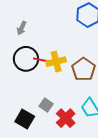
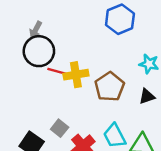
black circle: (26, 59) -> (39, 51), moved

